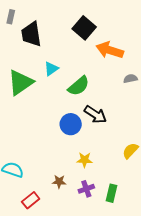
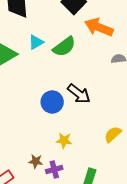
green semicircle: (79, 86) -> (64, 47), moved
purple cross: (86, 189) -> (54, 170), moved

